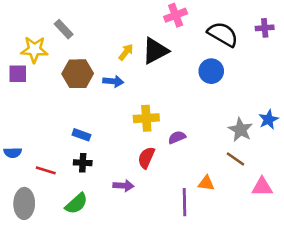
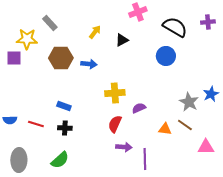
black triangle: (155, 51) -> (122, 40), size x0.6
yellow arrow: (126, 52) -> (95, 32), moved
red line: (46, 170) -> (36, 124), moved
orange triangle: (206, 183) -> (165, 129), moved
purple arrow: (123, 186) -> (124, 147), moved

